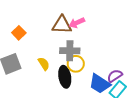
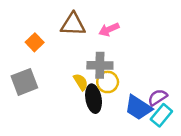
brown triangle: (62, 25) -> (73, 24), moved
yellow semicircle: (44, 64) -> (81, 82), moved

